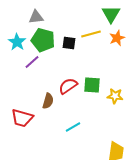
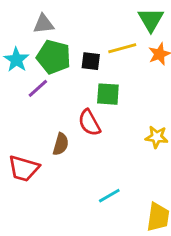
green square: (92, 85) -> (108, 94), moved
red semicircle: (68, 86) -> (89, 123), turned -84
cyan line: (73, 127) -> (109, 196), moved

